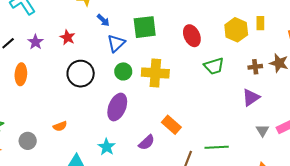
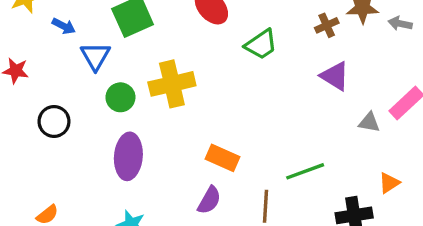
black circle: (81, 74) -> (54, 121), size x0.7
purple triangle: (251, 98) -> (335, 76), turned -36
gray triangle: (262, 130) -> (369, 122), turned -32
purple semicircle: (147, 142) -> (209, 200), moved

